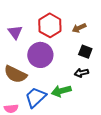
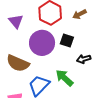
black square: (85, 52) -> (67, 41), moved
green arrow: (61, 91) -> (64, 78), turned 60

